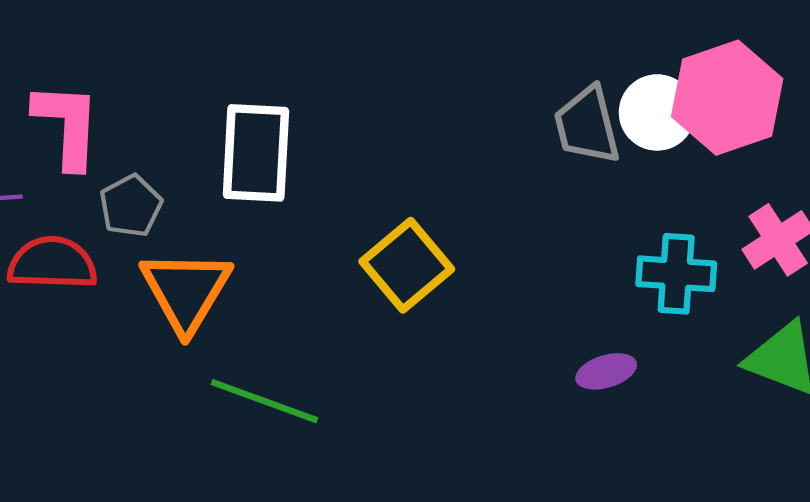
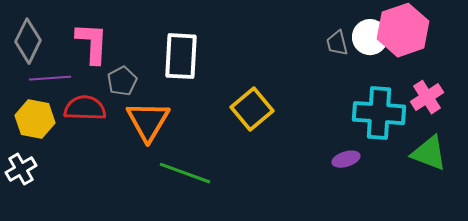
gray trapezoid: (587, 125) -> (337, 43), size x0.7
cyan cross: (676, 274) -> (379, 113), size x1.4

